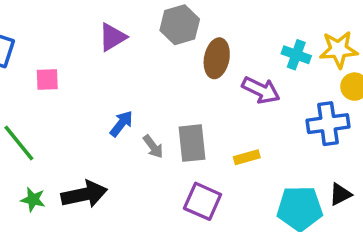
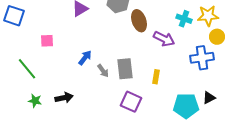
brown ellipse: (217, 58) -> (139, 21), turned -30
pink square: (47, 79) -> (47, 41), moved
yellow rectangle: (247, 157) -> (156, 77), turned -64
black arrow: (84, 194) -> (64, 98), size x0.7

